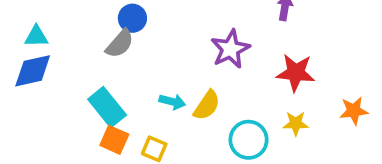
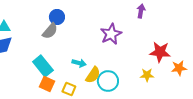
red star: (296, 73) -> (160, 52), moved
yellow semicircle: (207, 105) -> (93, 75), moved
cyan circle: (249, 140) -> (108, 81), moved

